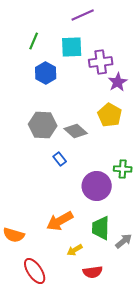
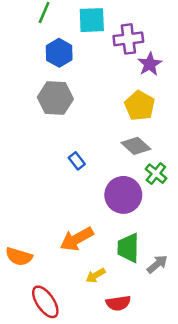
gray hexagon: (43, 125) -> (55, 98), moved
gray diamond: (76, 131) -> (136, 146), moved
green cross: (123, 169) -> (156, 174), turned 36

